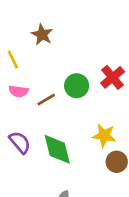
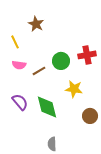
red cross: (113, 77) -> (87, 55), turned 30
yellow star: (104, 136) -> (74, 89), moved

